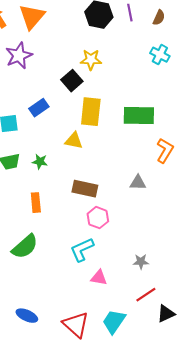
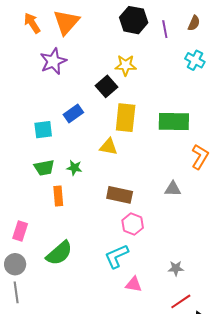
purple line: (130, 13) -> (165, 29), moved
orange rectangle: (36, 203) -> (58, 196), moved

